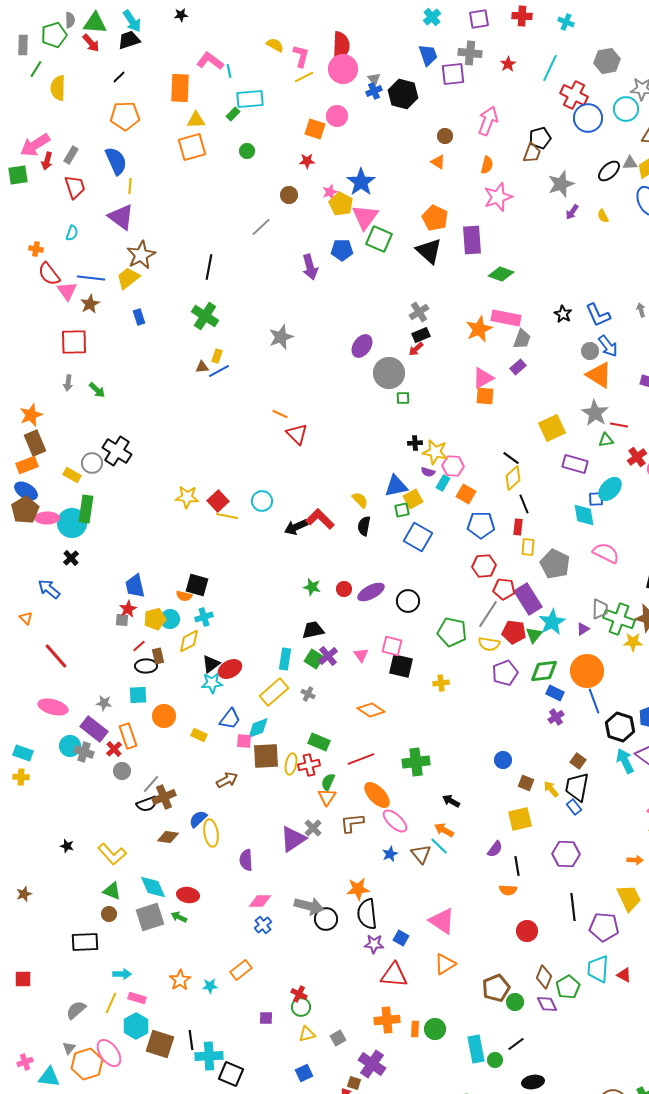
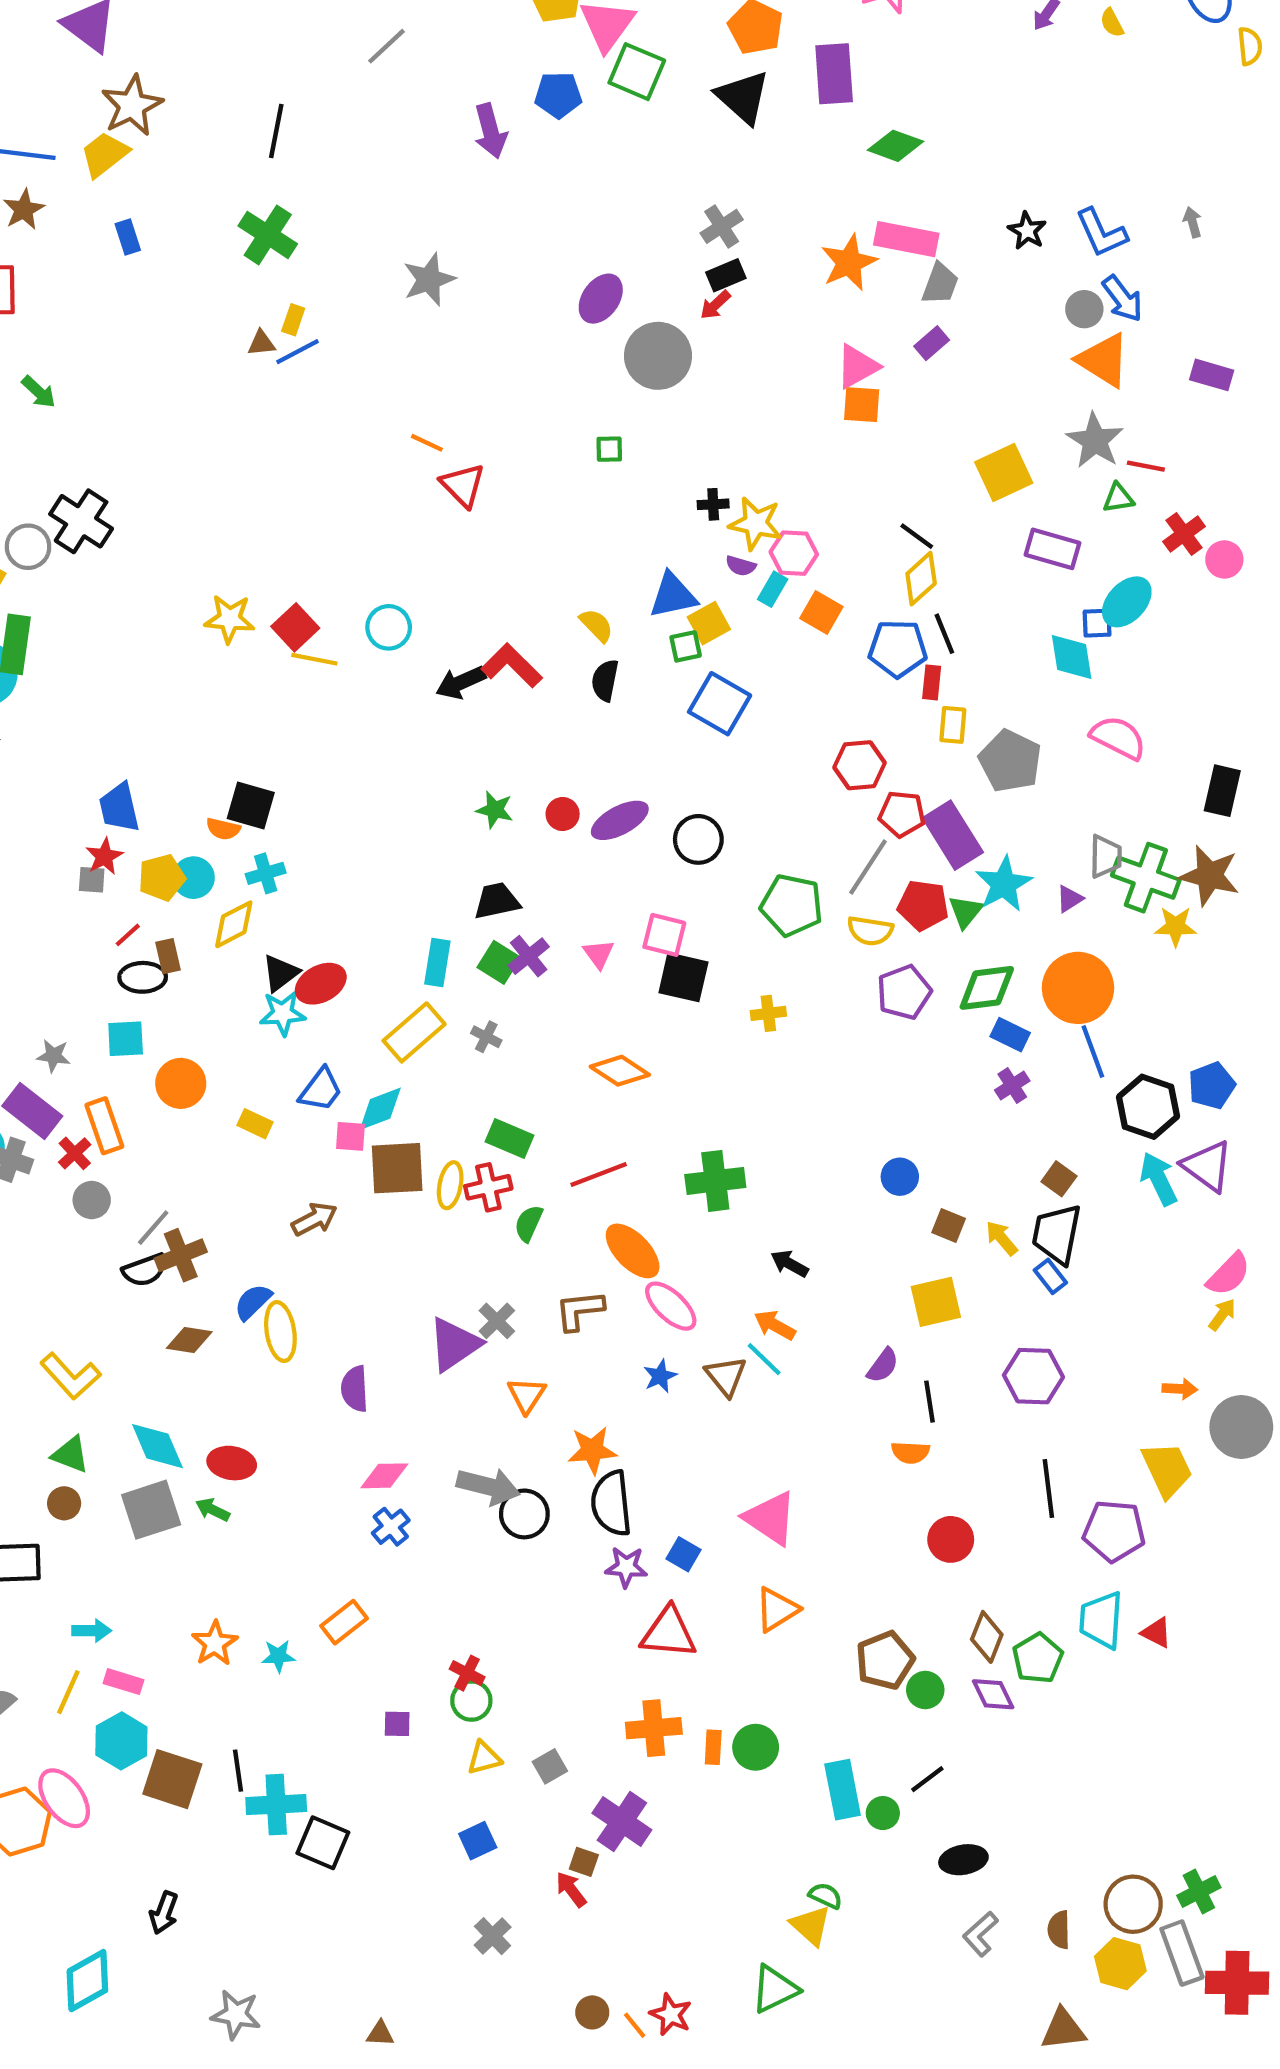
green square: (403, 398) -> (609, 449), moved
blue pentagon: (481, 525) -> (898, 649), moved
orange triangle: (327, 797) -> (526, 1395), moved

